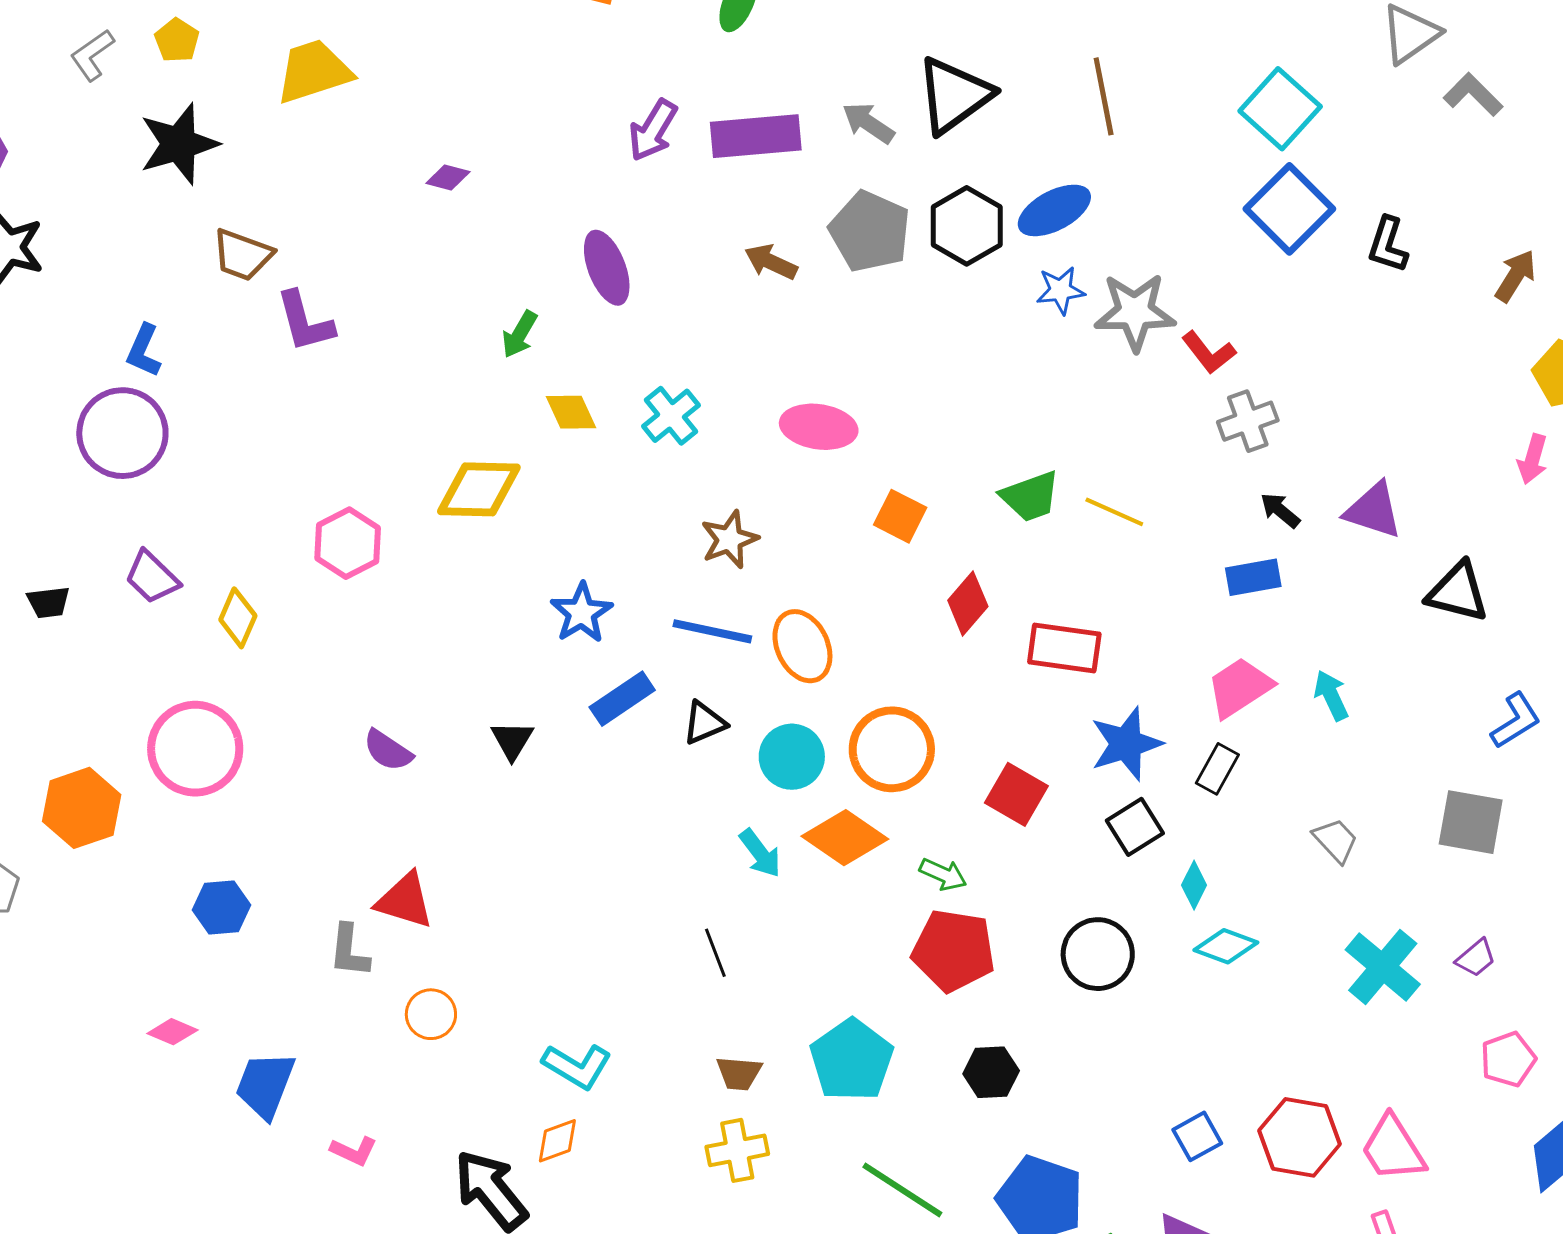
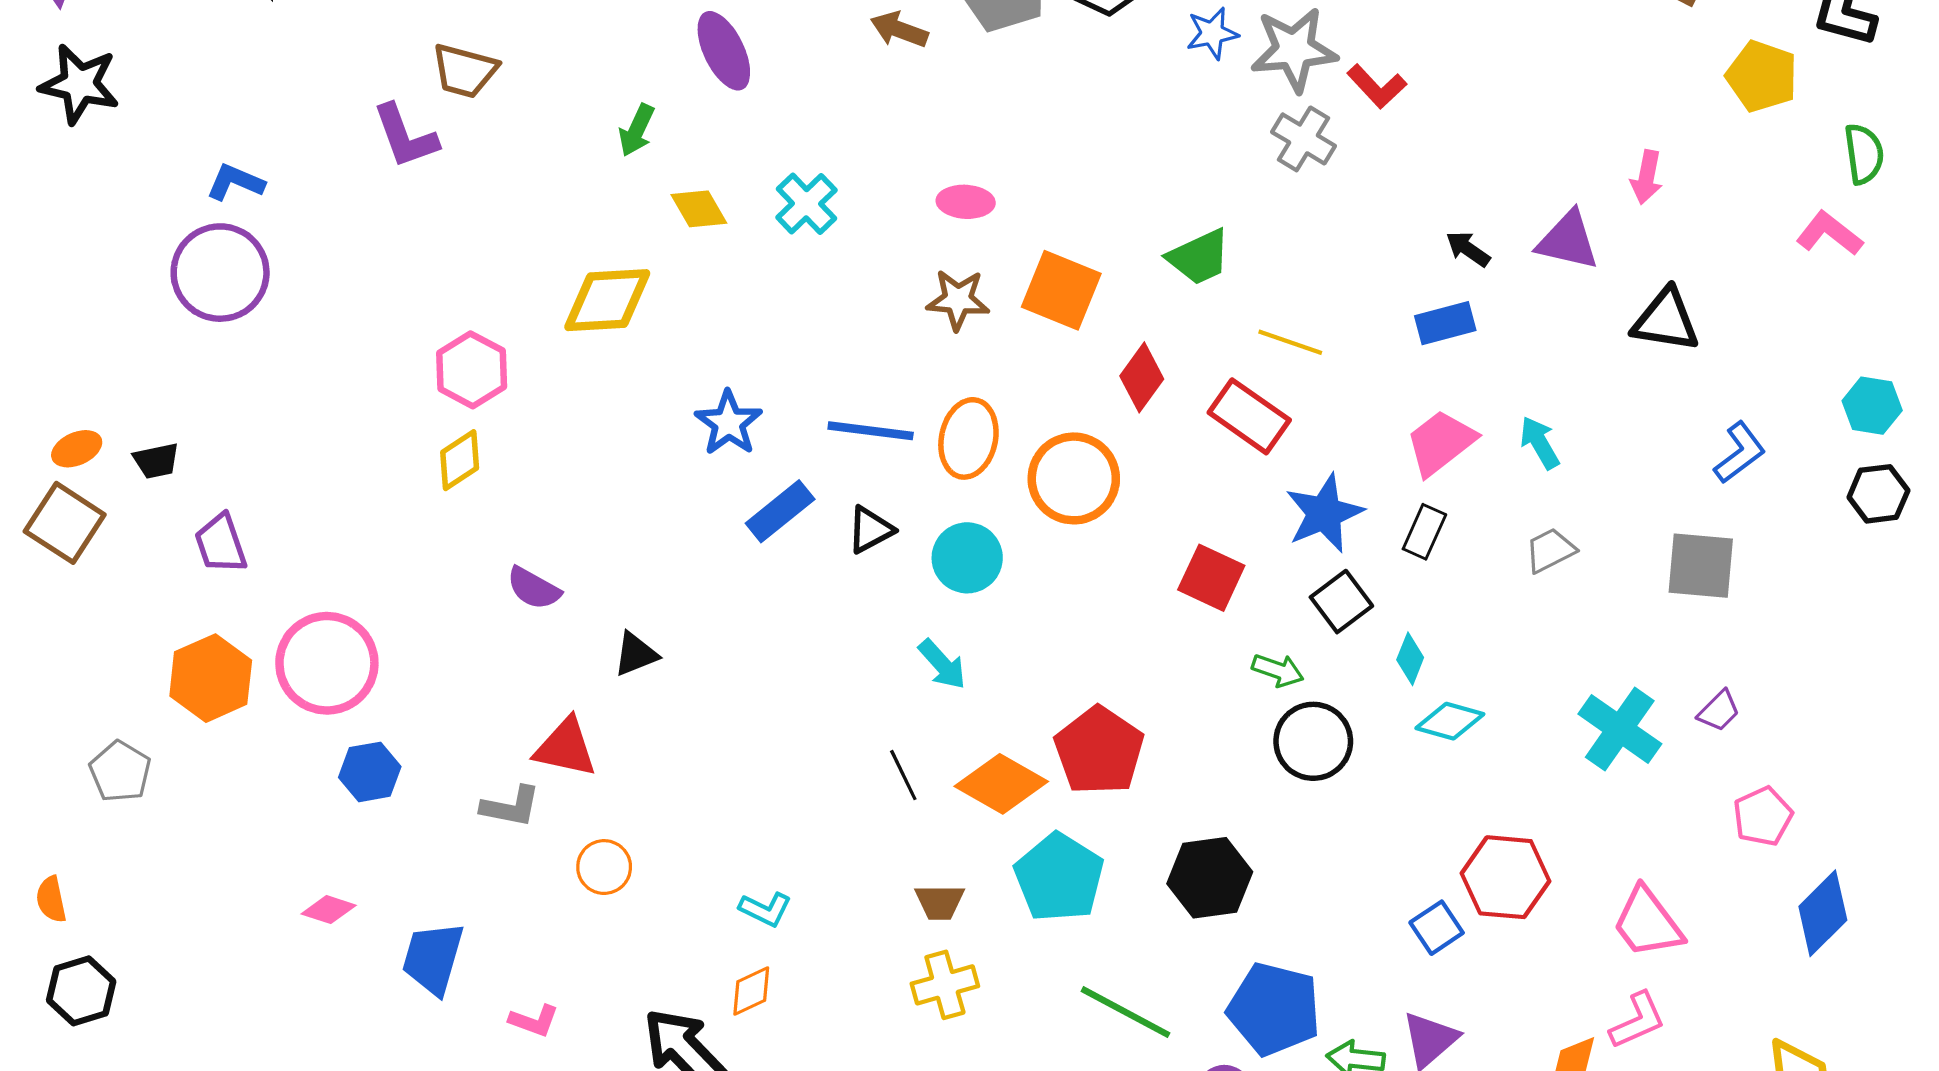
brown trapezoid: (242, 255) -> (465, 71), moved
blue L-shape: (144, 351) -> (235, 182), turned 94
gray cross: (1248, 421) -> (1304, 139), moved, turned -34
pink ellipse: (819, 427) -> (966, 202), size x0.7
pink arrow: (1533, 459) -> (1647, 177), moved
yellow line: (1114, 512) -> (1290, 342), moved
orange square: (900, 516) -> (1061, 290), size x1.4
brown star: (729, 539) -> (958, 300), moved, turned 30
purple trapezoid: (152, 577) -> (221, 544), moved, turned 32
yellow diamond: (238, 618) -> (460, 460), moved, turned 38
orange ellipse: (802, 646) -> (968, 438), turned 42
red rectangle: (1064, 648) -> (1249, 416), turned 32
black triangle: (512, 740) -> (636, 654), moved, turned 42
pink circle: (195, 749) -> (327, 663), moved
orange circle: (892, 749) -> (1074, 478), moved
orange diamond: (845, 838) -> (1001, 784), moved
gray trapezoid: (1336, 840) -> (1550, 550), moved, turned -69
green arrow: (943, 874) -> (1278, 670), moved
gray L-shape: (349, 951) -> (511, 807), turned -80
red pentagon: (954, 951) -> (1099, 751), moved, turned 30
cyan L-shape: (577, 1066) -> (765, 909), size x0.7
black hexagon: (991, 1072) -> (1210, 878), size x1.4
red hexagon: (1300, 1137) -> (1506, 877), moved

